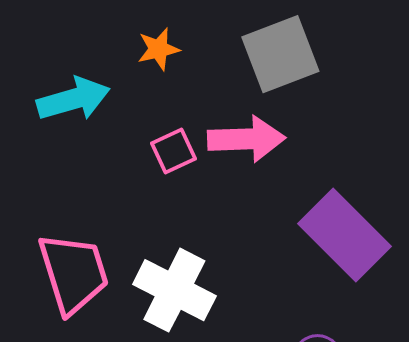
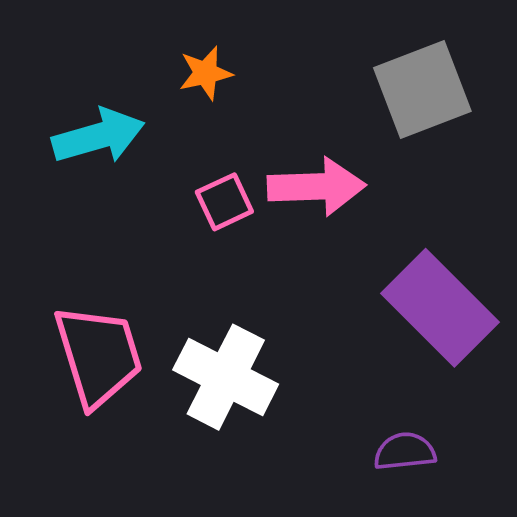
gray square: (280, 54) -> (422, 90), moved

